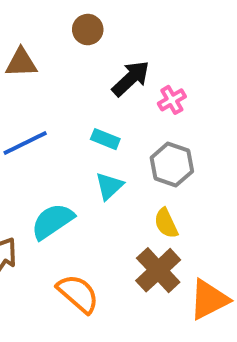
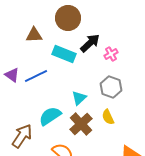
brown circle: (88, 30) -> (68, 18), size x1.6
cyan rectangle: (105, 139) -> (64, 54), moved, size x1.6
brown cross: (158, 270) -> (81, 124), moved

